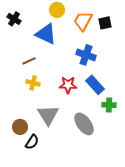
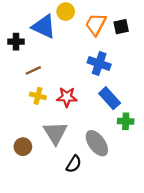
black cross: (14, 19) -> (16, 42), moved, turned -32
blue triangle: (46, 34) -> (44, 27), moved
red star: (68, 85) -> (67, 97), moved
black semicircle: (32, 142) -> (74, 164), moved

